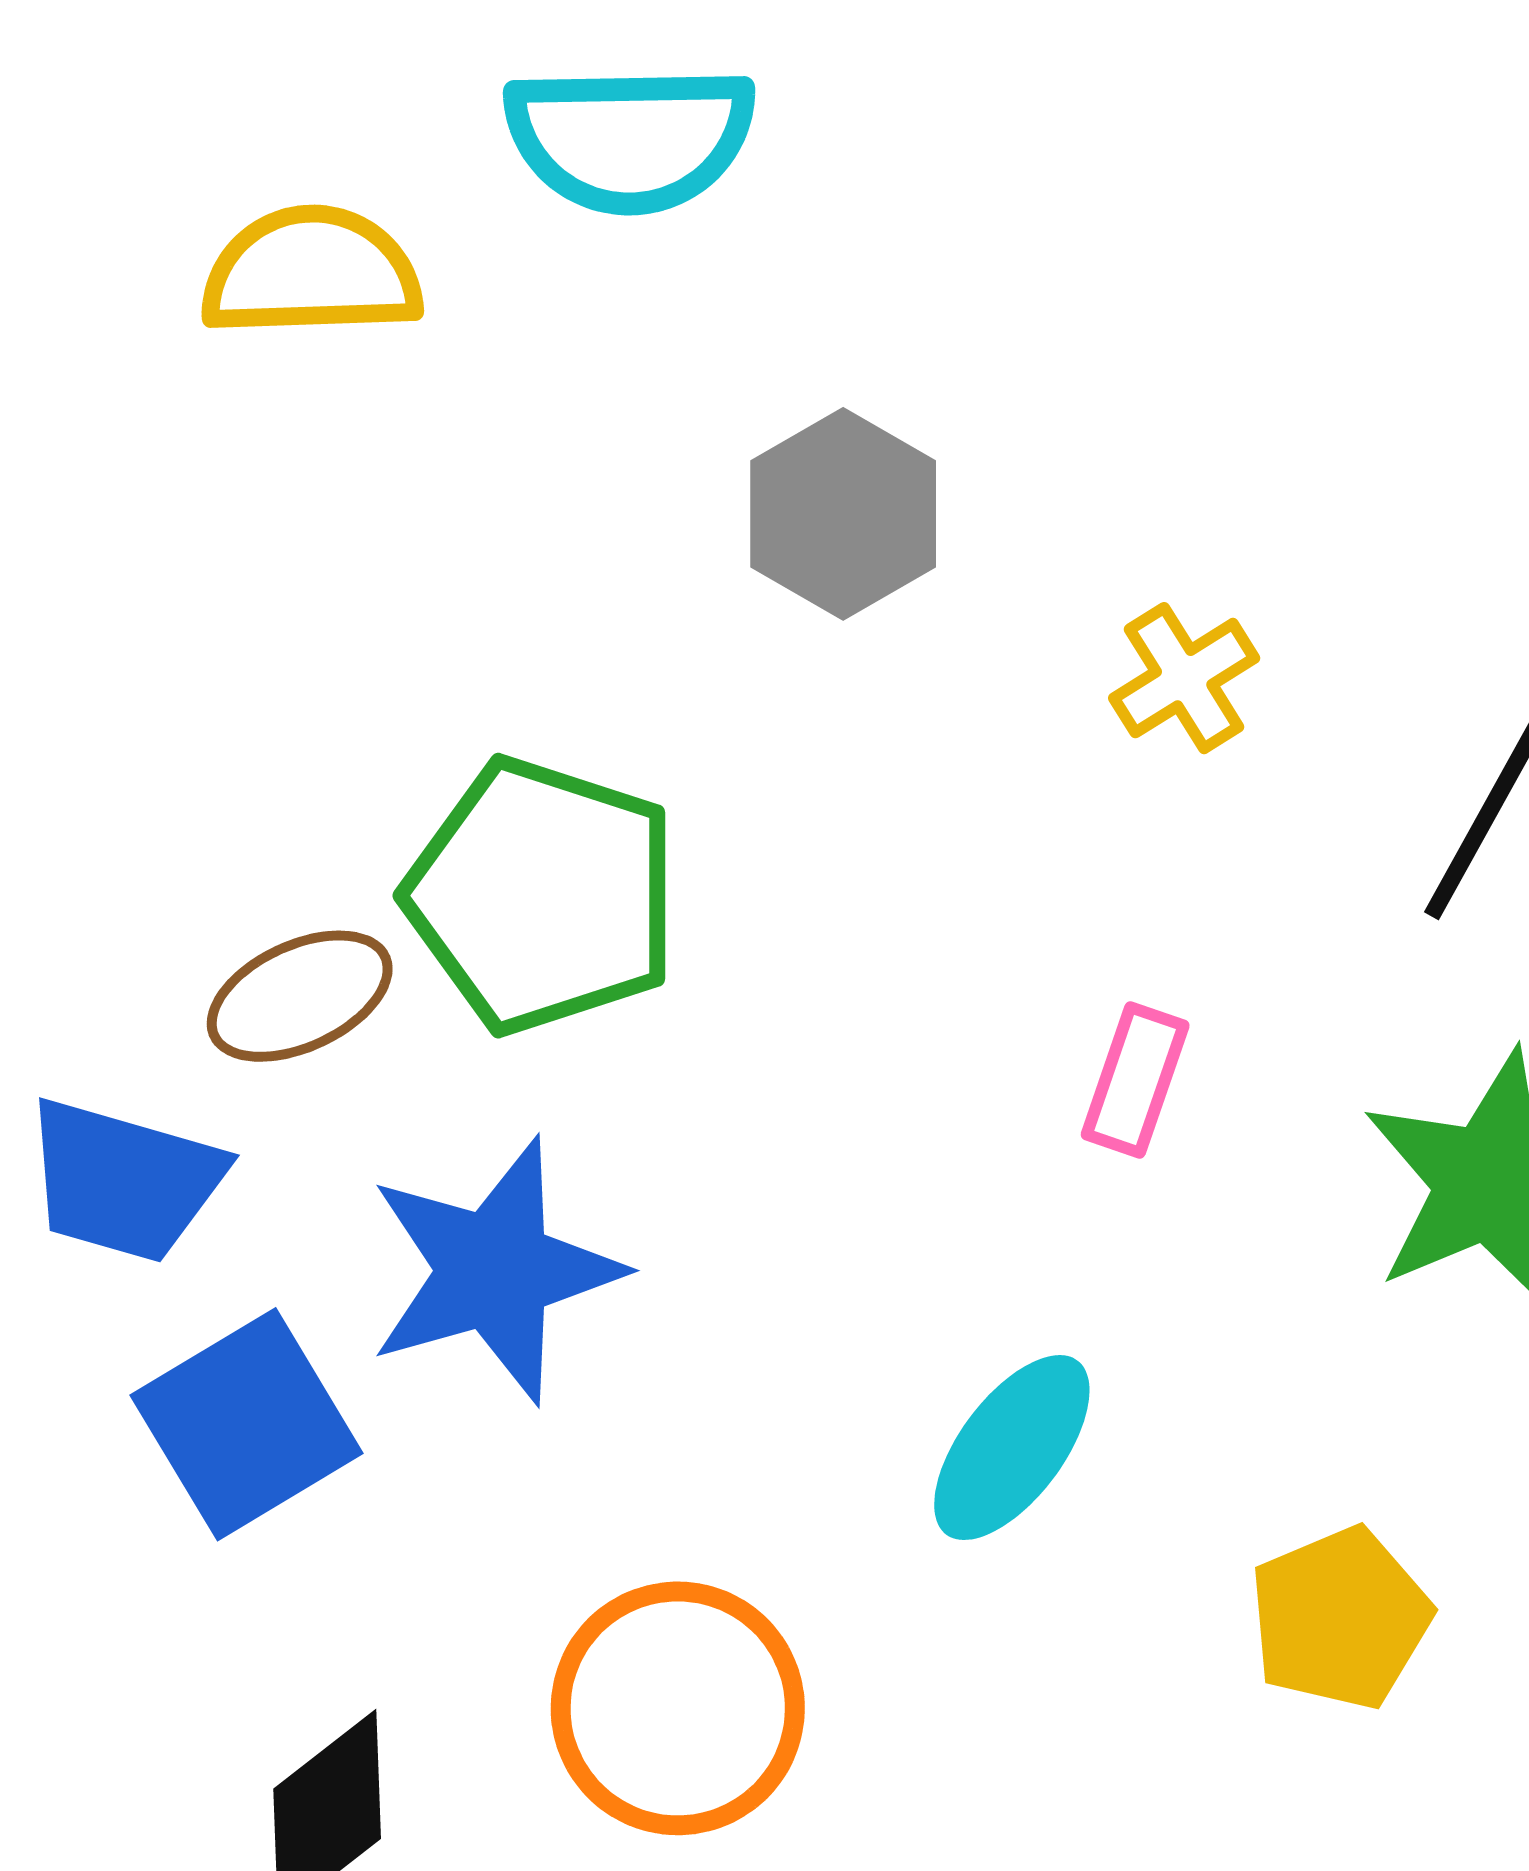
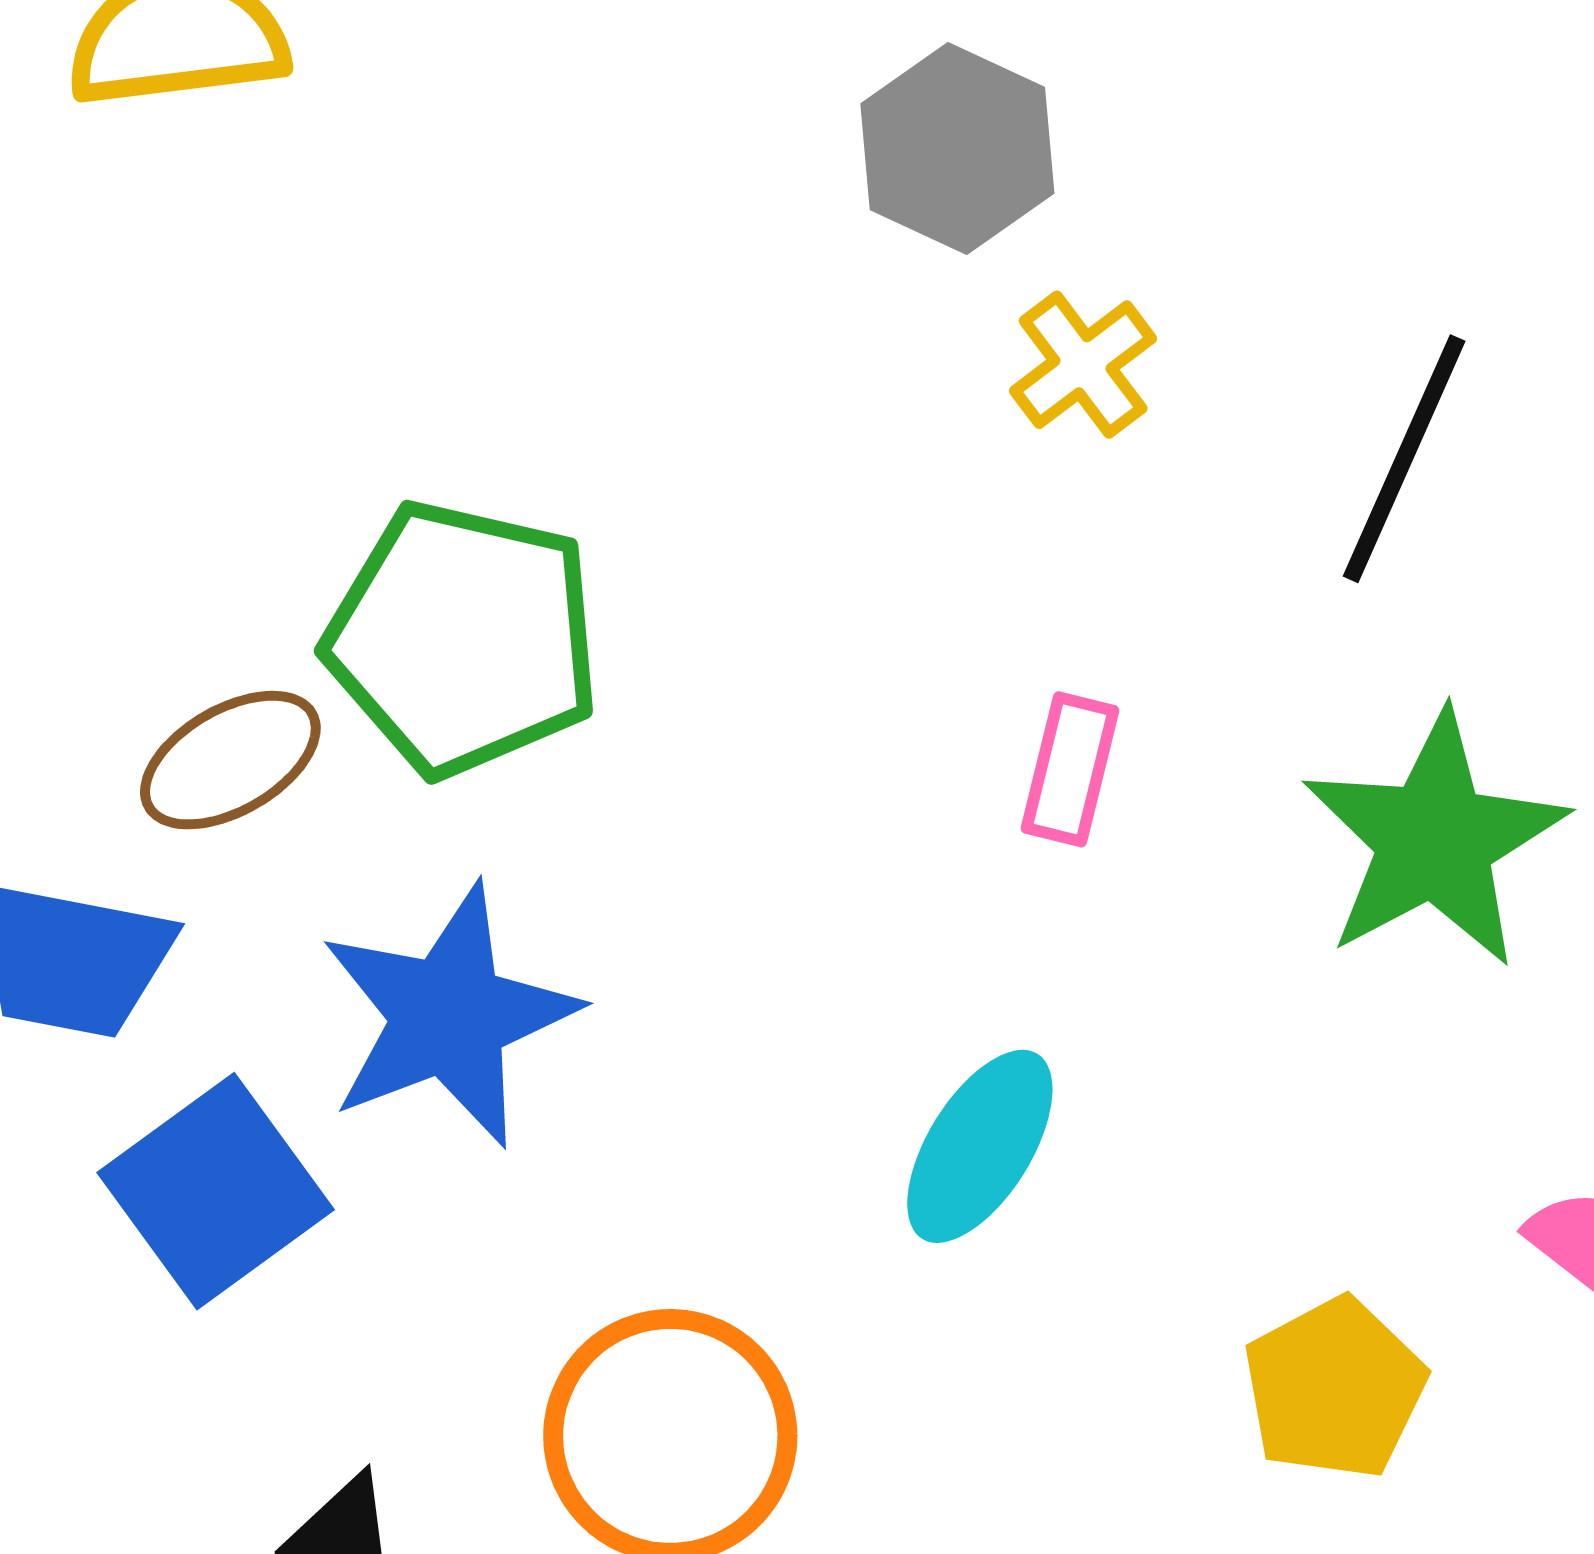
gray hexagon: (843, 514) -> (957, 149), moved
yellow pentagon: (1340, 1618) -> (1335, 1388), moved

